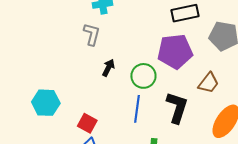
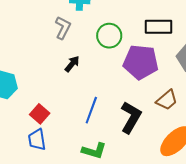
green circle: (143, 76) -> (109, 36), moved

